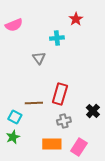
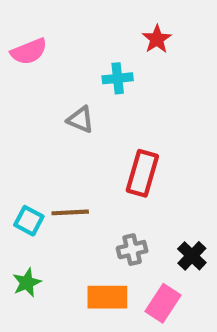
gray triangle: (39, 58) -> (80, 120), turned -32
red rectangle: (60, 94) -> (142, 173), moved
black cross: (93, 111) -> (192, 256), moved
cyan square: (15, 117) -> (29, 221), moved

